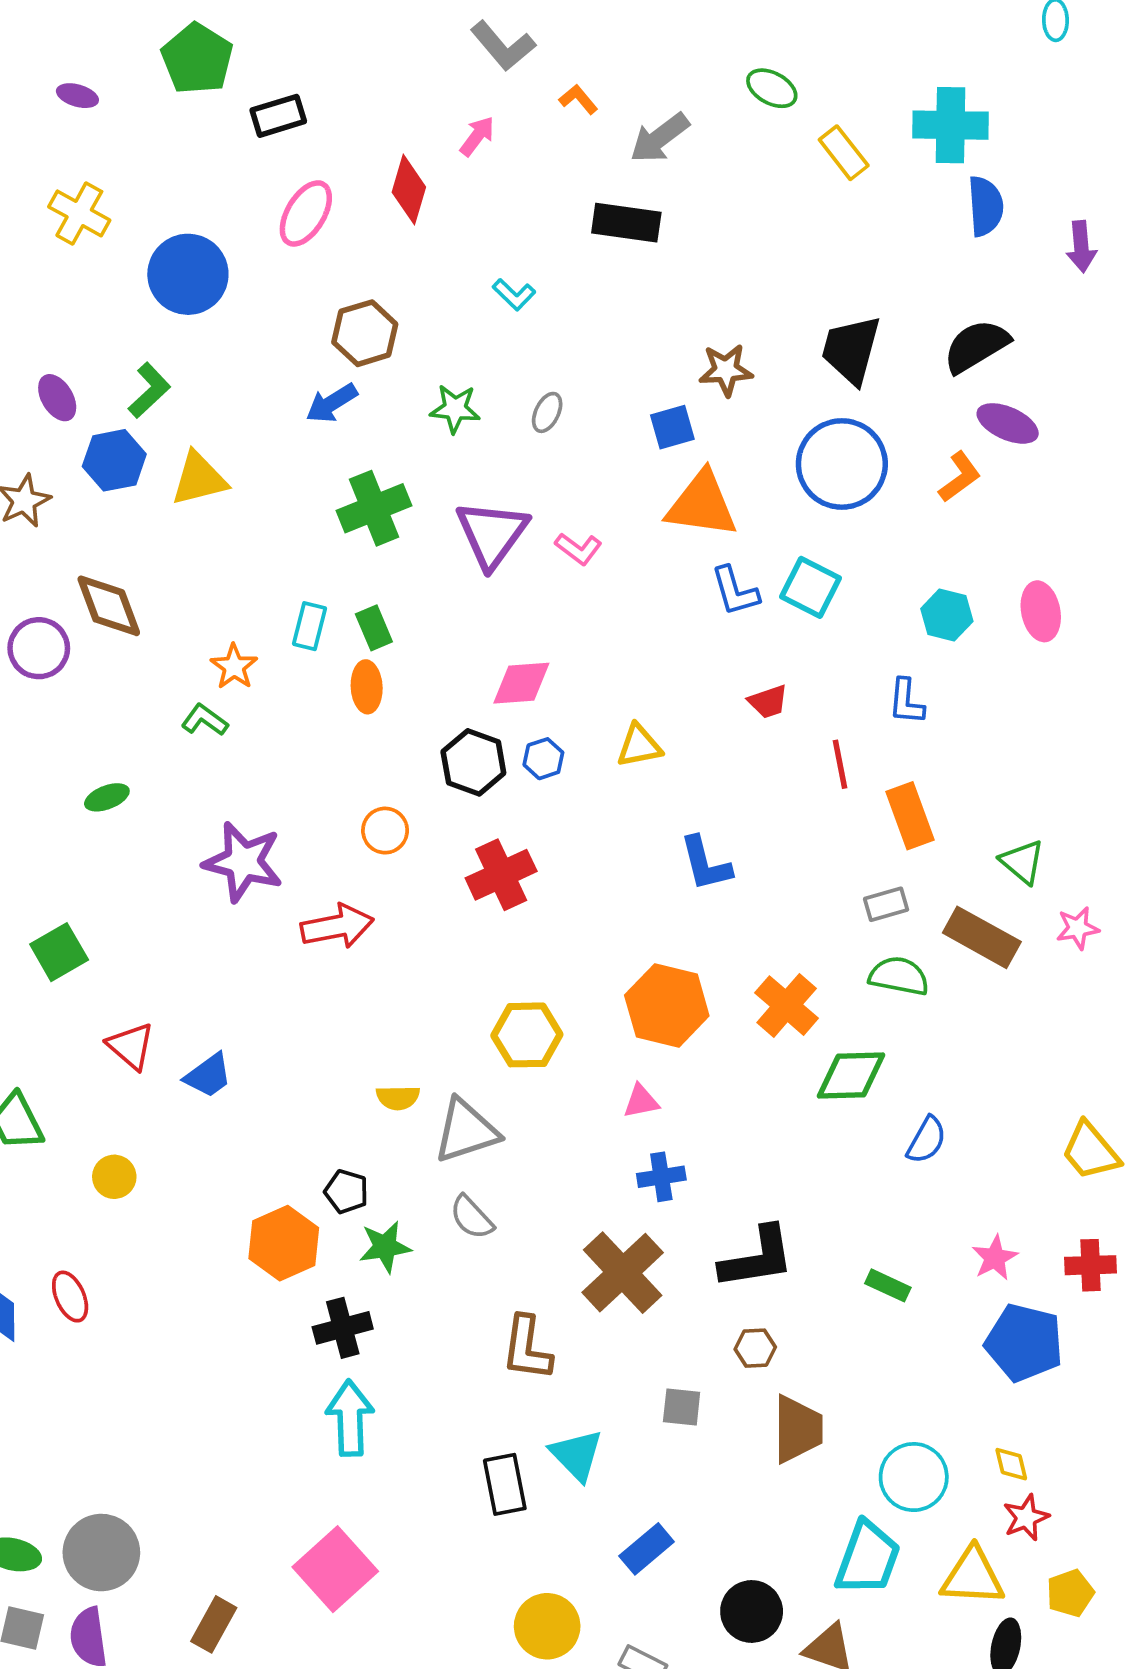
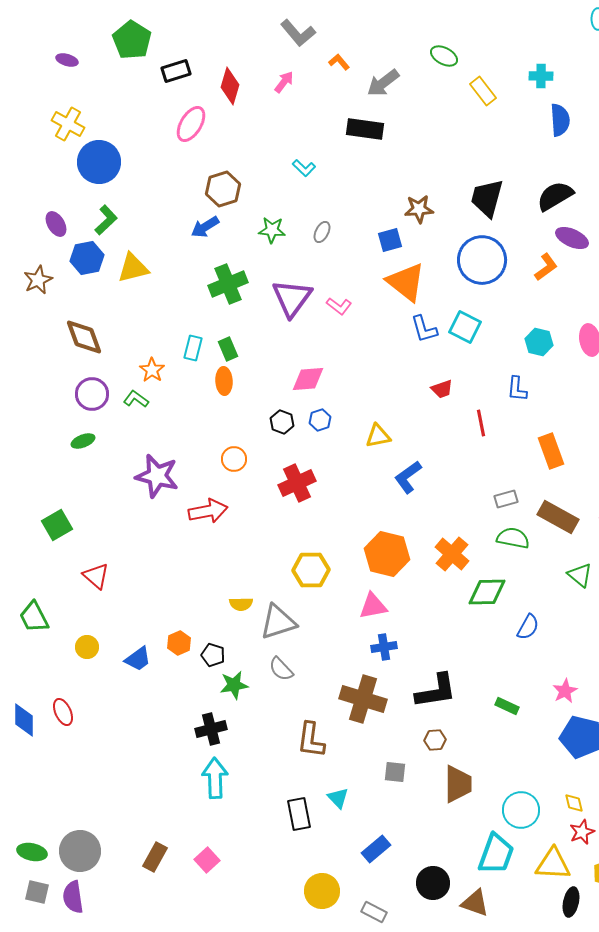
cyan cross: (951, 125) -> (541, 76), size x0.6
red diamond: (409, 190) -> (230, 86), moved
blue circle: (188, 274) -> (99, 162), moved
orange triangle: (702, 505) -> (406, 282), turned 30
purple circle: (39, 648) -> (92, 394), moved
yellow triangle: (639, 746) -> (378, 436), moved
black hexagon: (473, 762) -> (282, 422), size x0.7
orange rectangle: (910, 816) -> (551, 451), moved
green triangle: (1022, 862) -> (580, 575), moved
blue L-shape: (706, 864) -> (408, 477), turned 68
blue trapezoid: (208, 1075) -> (138, 659), moved
pink triangle: (641, 1101) -> (373, 606), size x1.4
orange hexagon: (284, 1243) -> (179, 643), moved, size x0.6
brown cross: (623, 1273) -> (363, 699), turned -30
cyan triangle: (577, 1455) -> (338, 798), size x0.7
pink square: (335, 1569) -> (207, 860), size x0.6
brown rectangle: (214, 1624) -> (155, 857), moved

